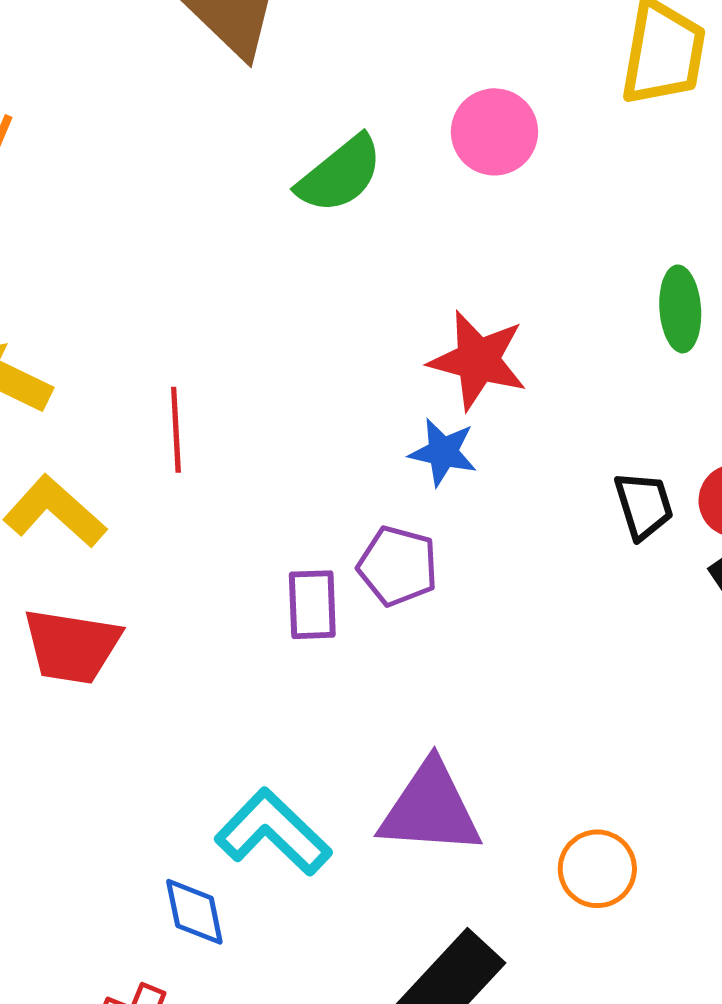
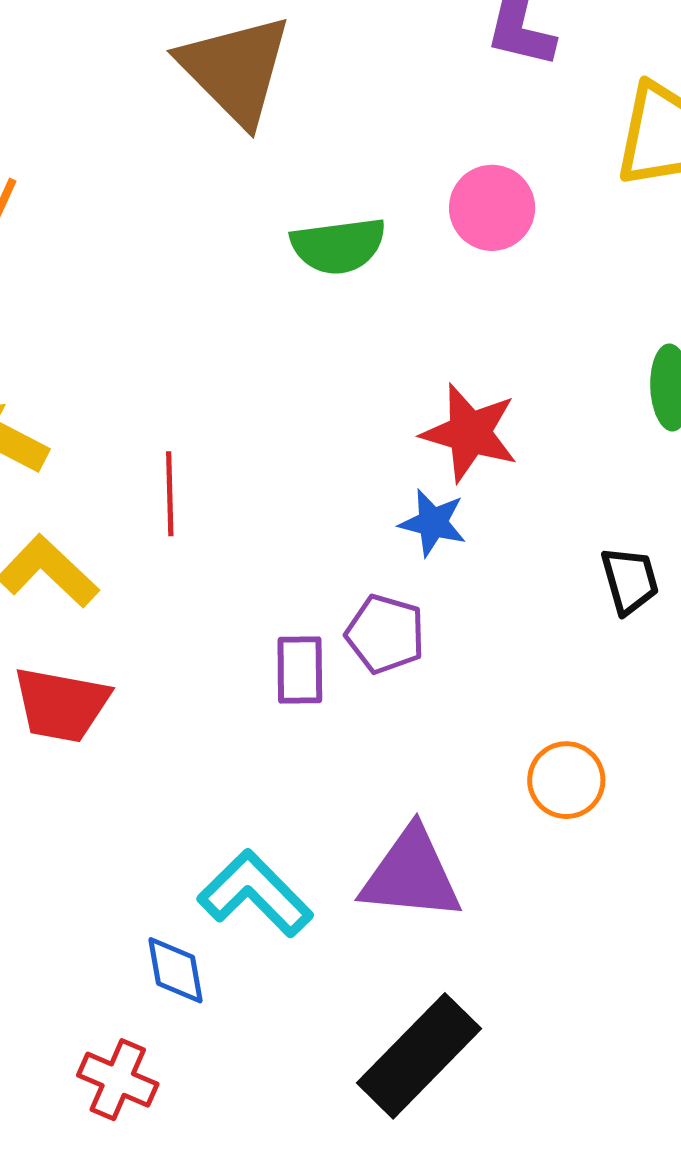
green semicircle: (340, 174) -> (338, 246), turned 30
orange circle: (597, 869) -> (566, 780), moved

